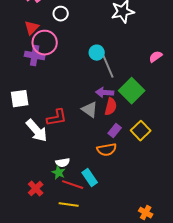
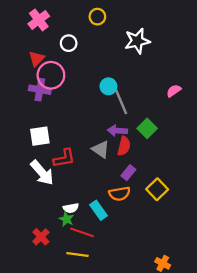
green square: (132, 91) -> (147, 128), size x0.7
white square: (20, 99) -> (40, 136), moved
yellow square: (141, 131) -> (157, 189), moved
cyan rectangle: (90, 178) -> (98, 210), moved

